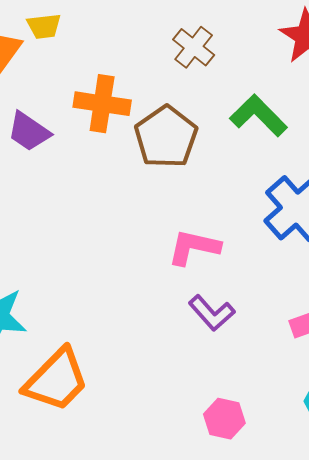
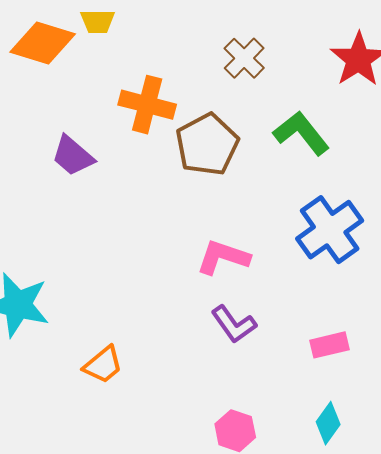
purple trapezoid: (29, 132) -> (73, 156), moved
orange trapezoid: (56, 380) -> (103, 365), moved, size x0.6

